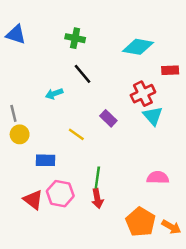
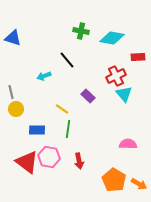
blue triangle: (16, 34) -> (13, 38), moved
green cross: (75, 38) -> (81, 31), moved
green line: (97, 178) -> (68, 129), moved
red triangle: (33, 200) -> (27, 162), size x1.4

